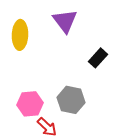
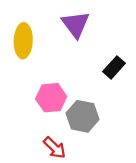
pink hexagon: (30, 104) -> (51, 98), moved

